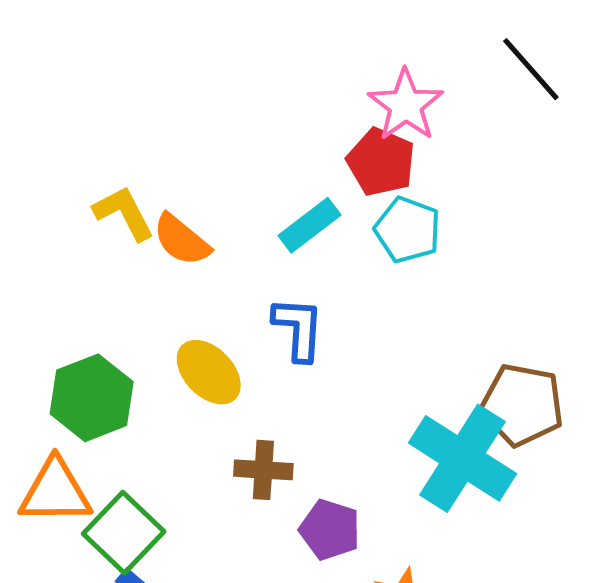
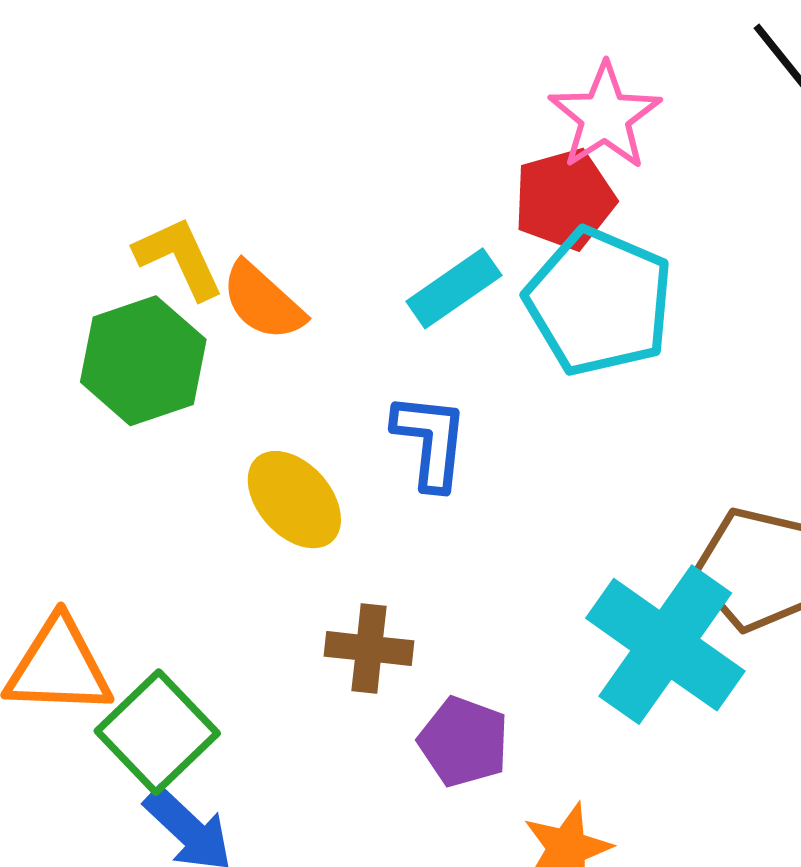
red pentagon: (381, 162) -> (564, 199), turned 30
cyan pentagon: (408, 230) -> (599, 302), size x1.5
green hexagon: (92, 398) -> (143, 361), moved

